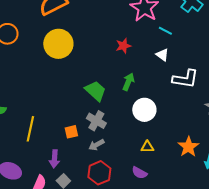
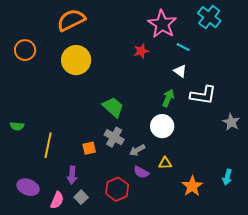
red star: (123, 46) -> (141, 51), moved
green arrow: (128, 82) -> (168, 98), moved
gray arrow: (96, 145) -> (137, 150), moved
orange star: (188, 147) -> (192, 186), moved
purple semicircle: (139, 173) -> (141, 172), moved

